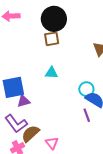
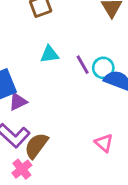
purple line: (87, 115) -> (83, 65), moved
pink triangle: (52, 143) -> (104, 143), moved

